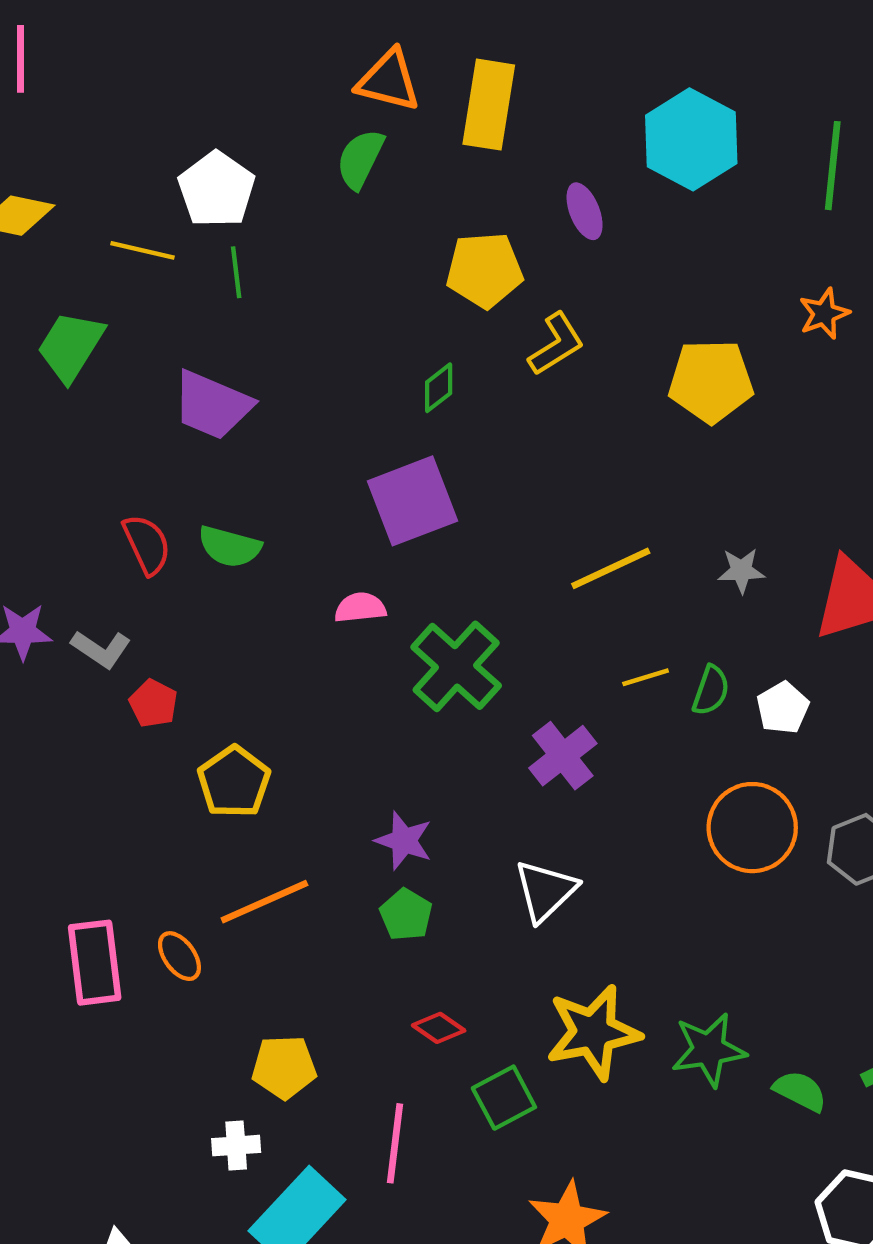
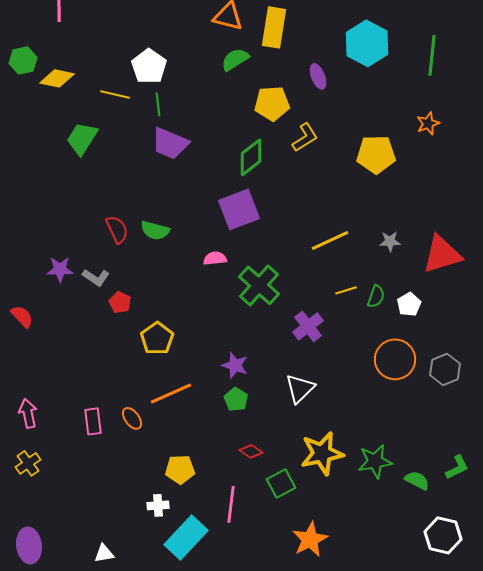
green semicircle: (360, 159) -> (235, 59), moved, turned 32
green diamond: (439, 388) -> (251, 157), size x1.6
purple trapezoid: (212, 405) -> (170, 143), moved
pink rectangle: (95, 963) -> (93, 421), size x0.7

